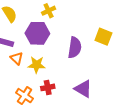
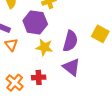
yellow star: (37, 65) -> (44, 47), moved
purple triangle: (83, 89) -> (72, 67), moved

